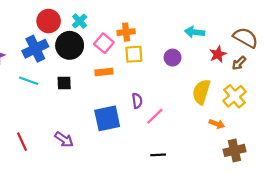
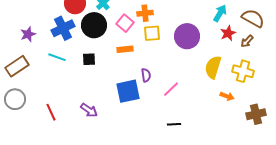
cyan arrow: (195, 32) -> (220, 13), moved, turned 114
purple circle: (173, 58) -> (187, 36), size x1.6
yellow cross: (234, 96) -> (243, 71), turned -35
purple semicircle: (137, 101) -> (146, 75), moved
brown cross: (234, 150) -> (256, 114), moved

